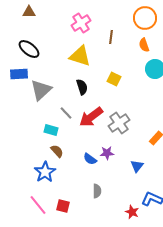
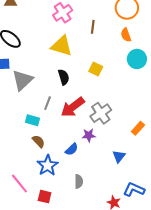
gray line: (66, 113) -> (48, 103), turned 64
purple star: (107, 153) -> (89, 135), moved
blue semicircle: (90, 159) -> (72, 149), turned -80
blue star: (45, 172) -> (48, 165), moved
pink line: (38, 205) -> (19, 183), moved

